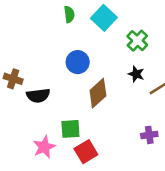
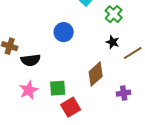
brown diamond: (98, 93) -> (96, 74), moved
pink star: (44, 147) -> (29, 90), moved

